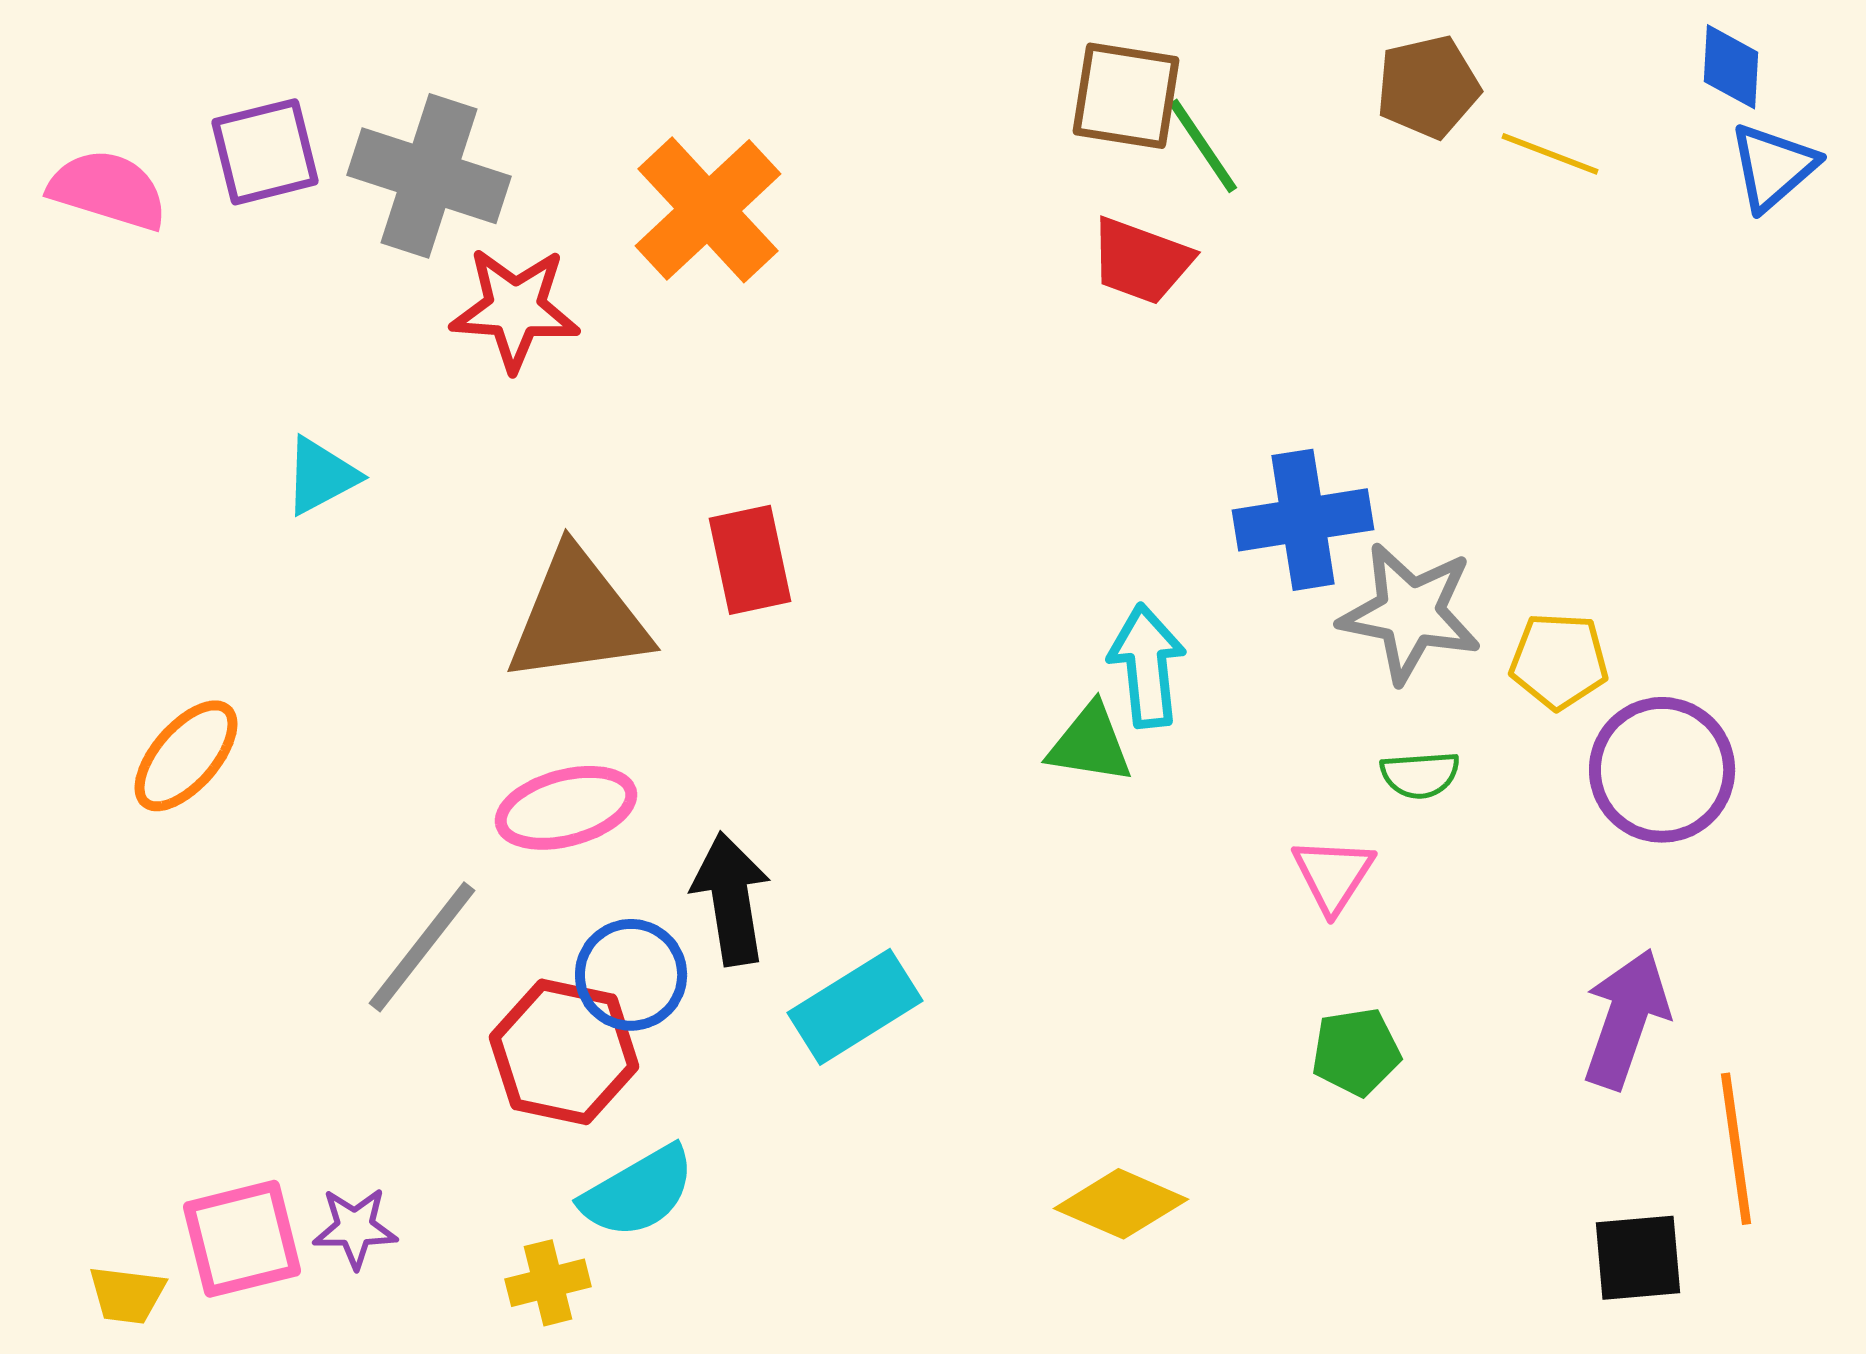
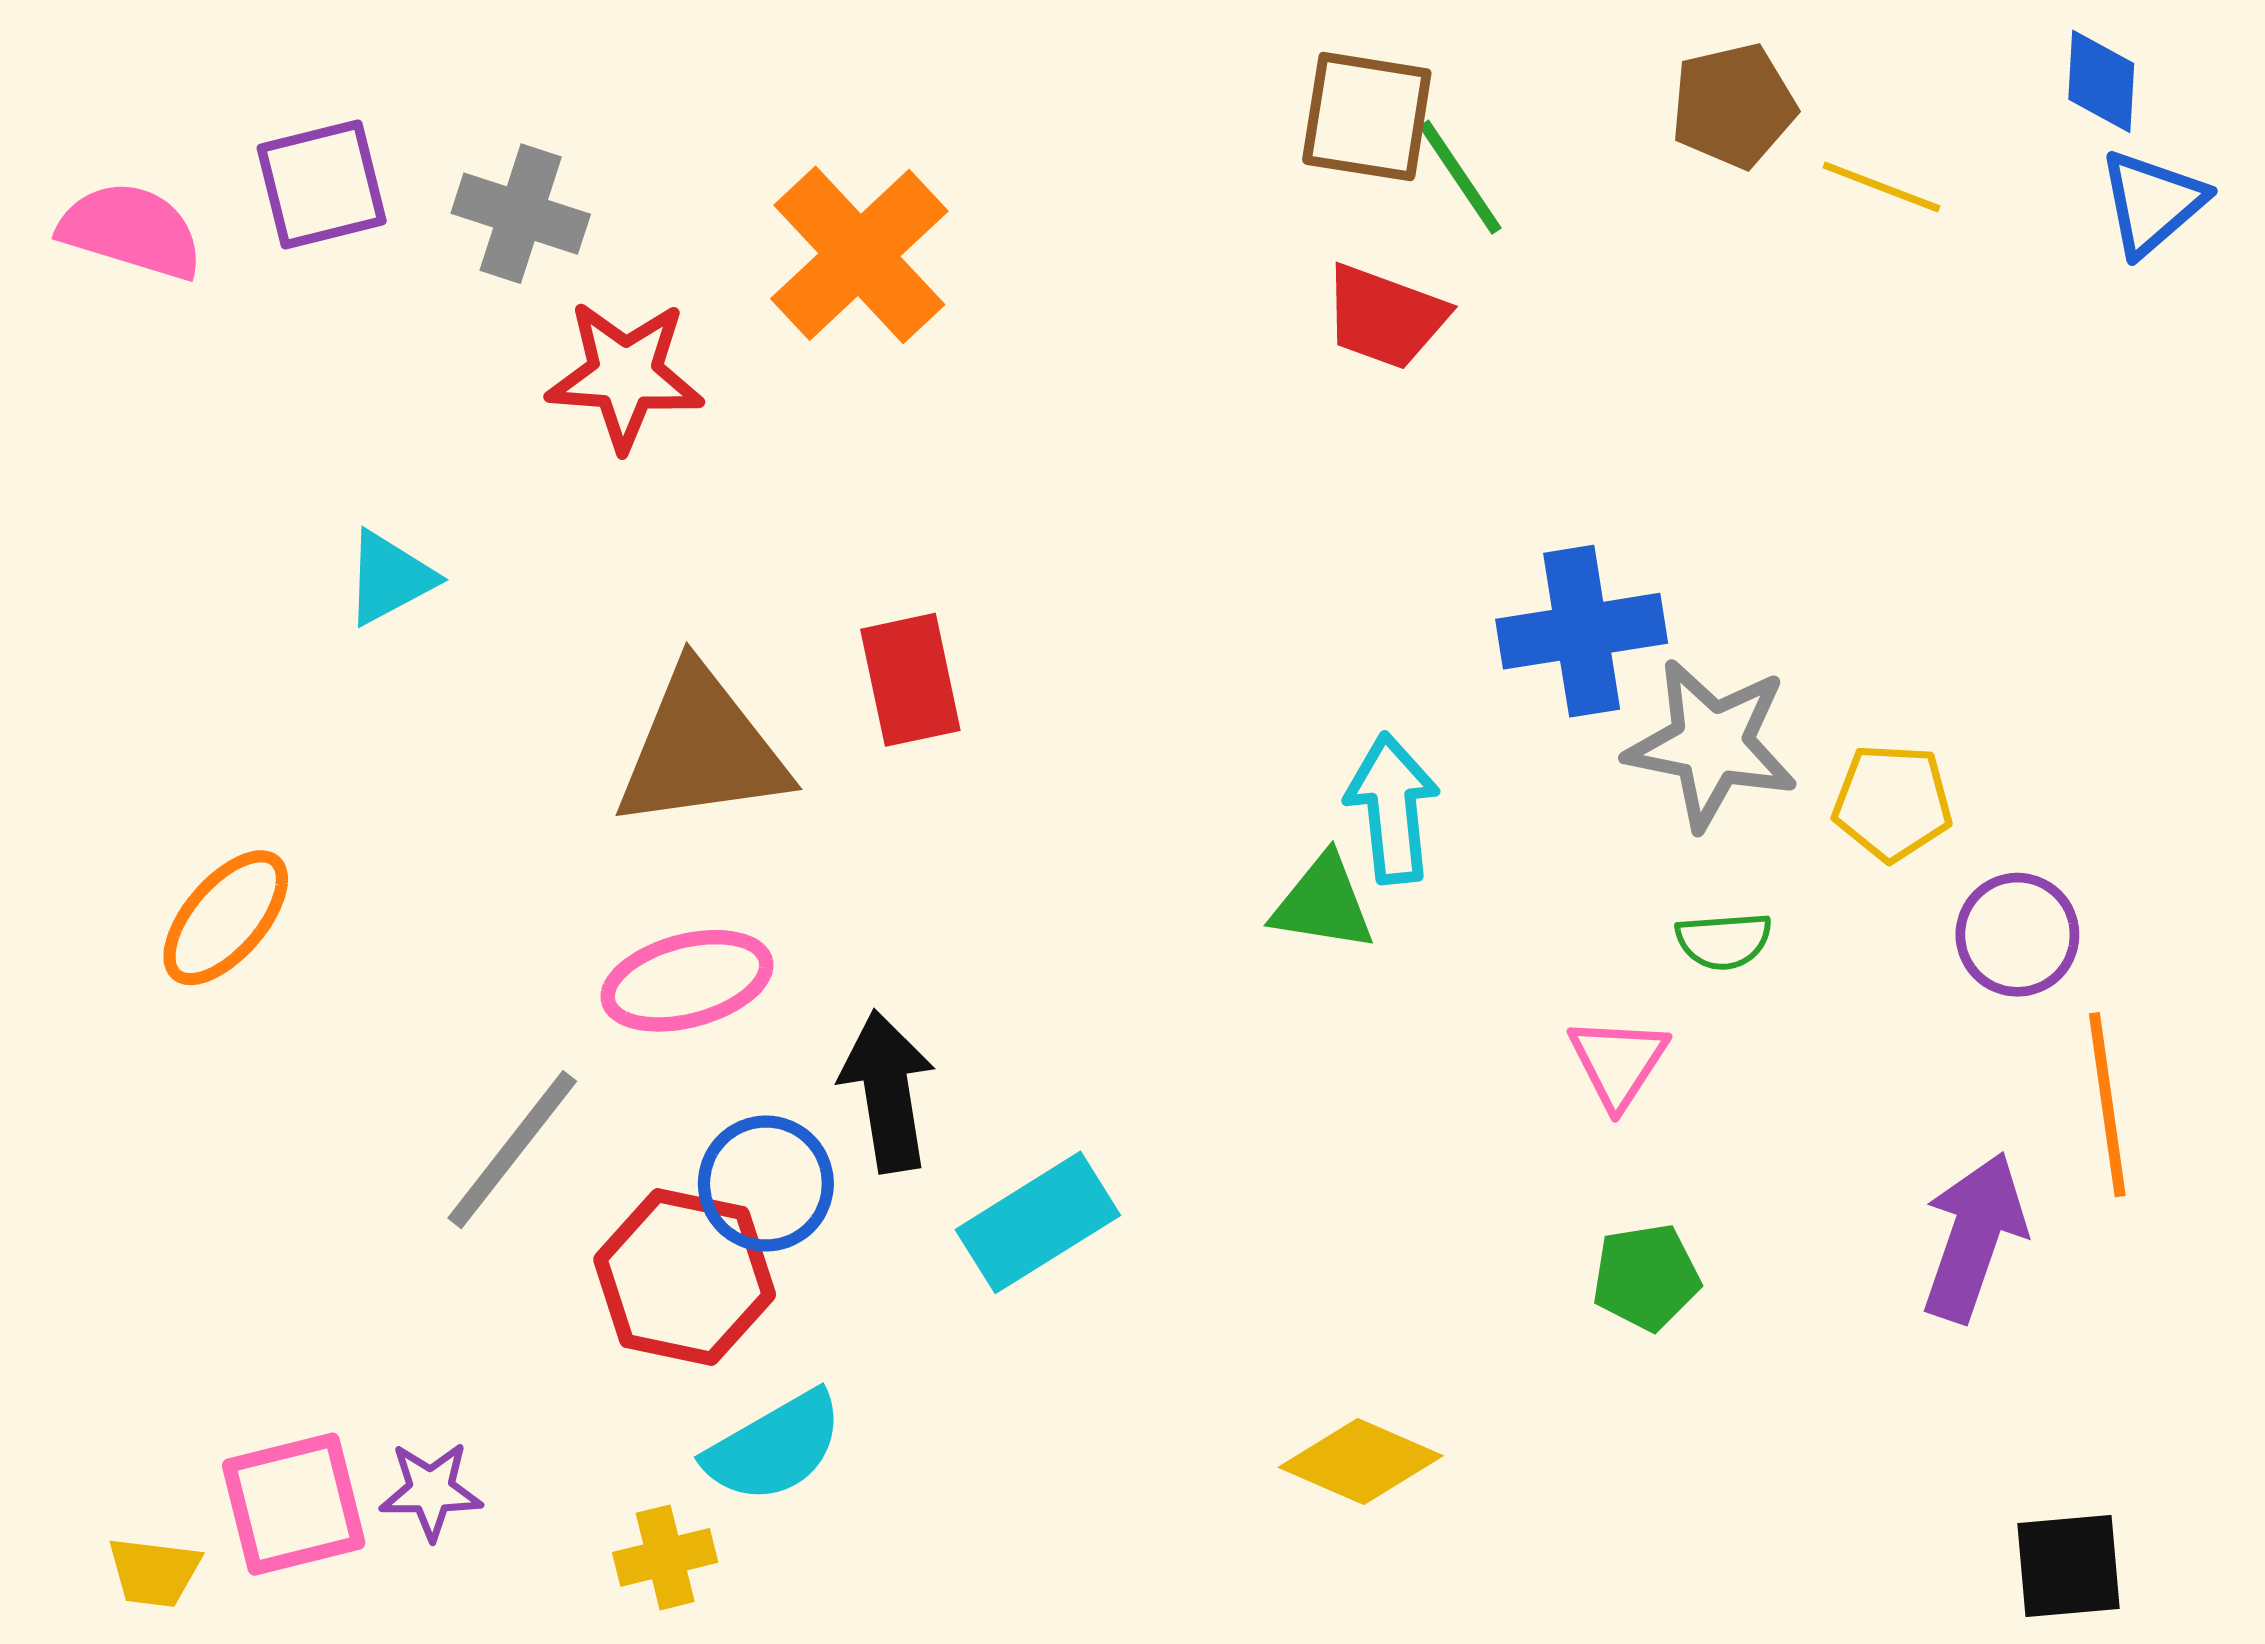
gray cross: (429, 176) -> (521, 214), size x0.7
purple circle: (1662, 770) -> (2017, 935), size x0.7
orange line: (1736, 1149) -> (2107, 1105), moved
black square: (1638, 1258) -> (2068, 1566), moved

